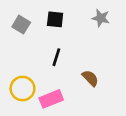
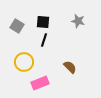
black line: (56, 57) -> (44, 40), moved
yellow circle: (22, 89) -> (24, 62), moved

